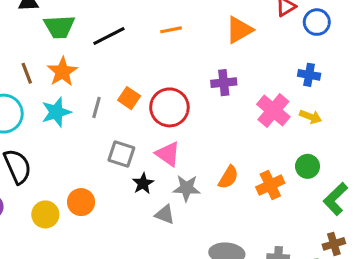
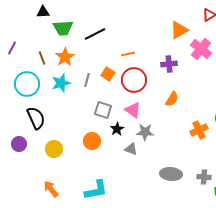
orange line: (171, 30) -> (128, 54), moved
pink cross: (273, 111) -> (201, 49), moved
orange semicircle: (228, 177) -> (172, 99), moved
orange circle: (81, 202) -> (92, 141), moved

